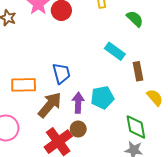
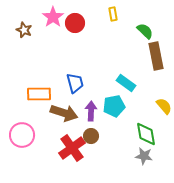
cyan rectangle: (115, 51) -> (126, 83), moved
brown rectangle: (138, 71) -> (156, 56), moved, size x1.5
brown arrow: (50, 105) -> (64, 113), turned 68

